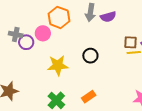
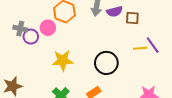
brown square: (130, 42) -> (132, 18), moved
black circle: (90, 56) -> (106, 63), moved, size x1.5

